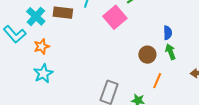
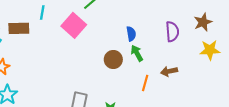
orange line: (157, 81) -> (145, 83), moved

